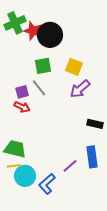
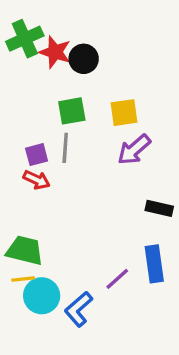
black circle: (50, 35) -> (84, 59), size x0.7
yellow square: (74, 67) -> (124, 113), turned -30
gray line: (39, 88) -> (65, 148), turned 42

